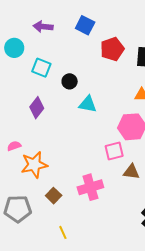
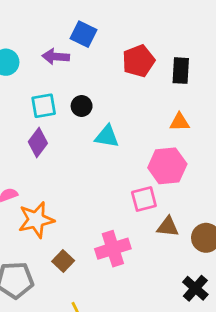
blue square: (85, 25) -> (83, 34), moved
purple arrow: (43, 27) -> (56, 57), moved
cyan square: (41, 68) -> (44, 106), moved, turned -30

